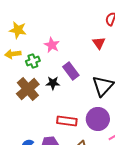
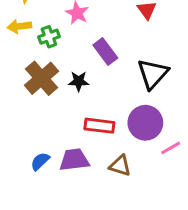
black star: (53, 83) -> (79, 81), moved

